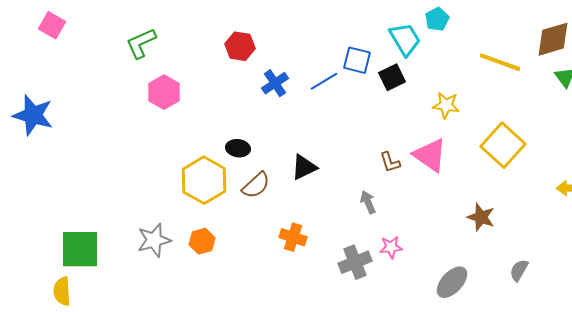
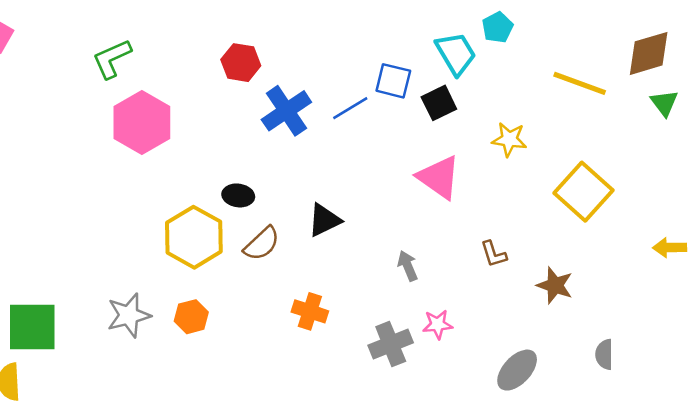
blue cross: (275, 83) -> (286, 111), size x1.4
pink hexagon: (164, 92) -> (142, 122), size x1.4
pink triangle: (430, 155) -> (439, 177), moved
brown L-shape: (390, 162) -> (494, 254), moved
gray semicircle: (519, 270) -> (604, 354), turned -30

